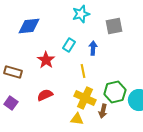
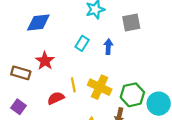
red star: (46, 60) -> (45, 61), moved
yellow line: (83, 71) -> (73, 85), moved
yellow cross: (85, 98) -> (100, 87), moved

